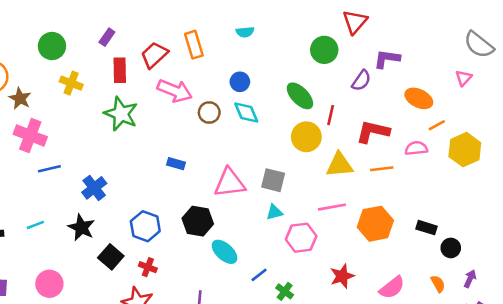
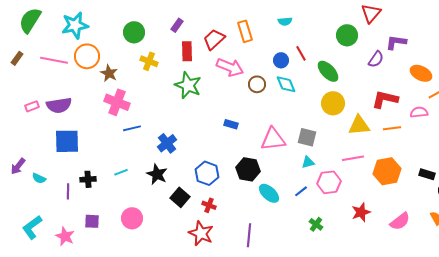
red line: (331, 115) -> (301, 53), moved, turned -42
blue line: (259, 275) -> (301, 191), moved

